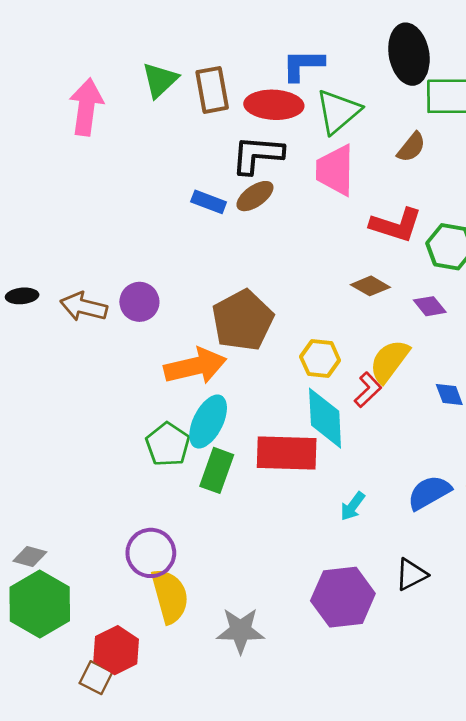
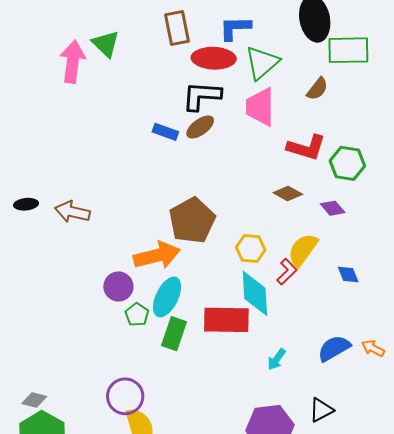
green triangle: (160, 80) -> (106, 44), moved, turned -32
brown rectangle: (212, 90) -> (177, 28), moved
purple circle: (139, 302) -> (118, 287), moved
green pentagon: (168, 444) -> (137, 315), size x0.7

